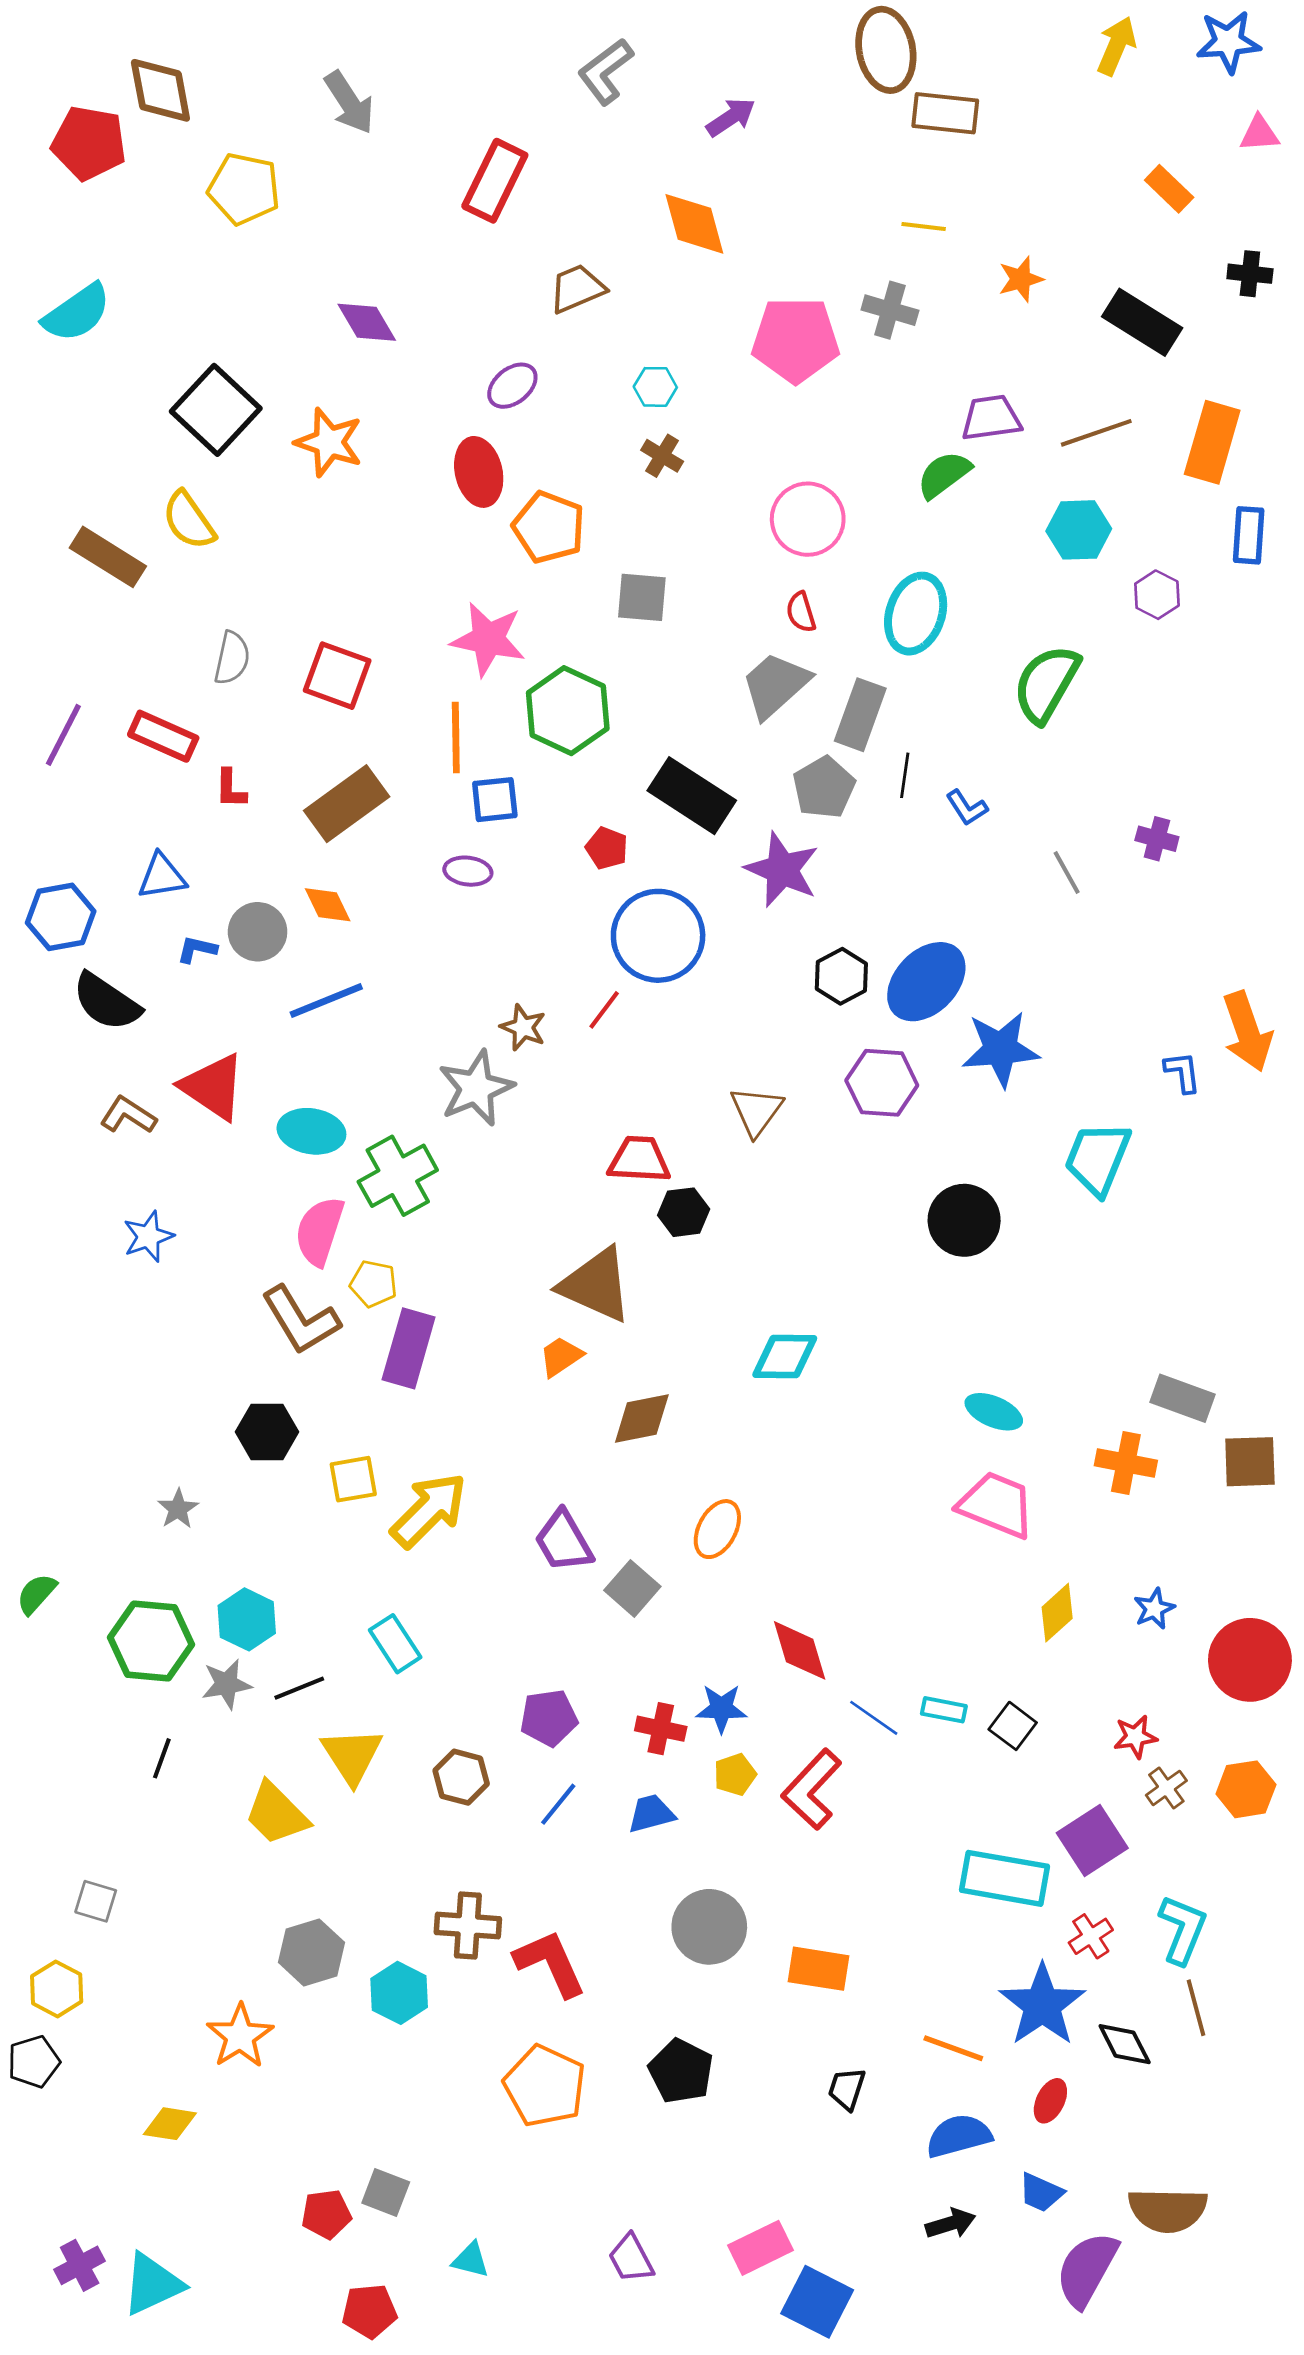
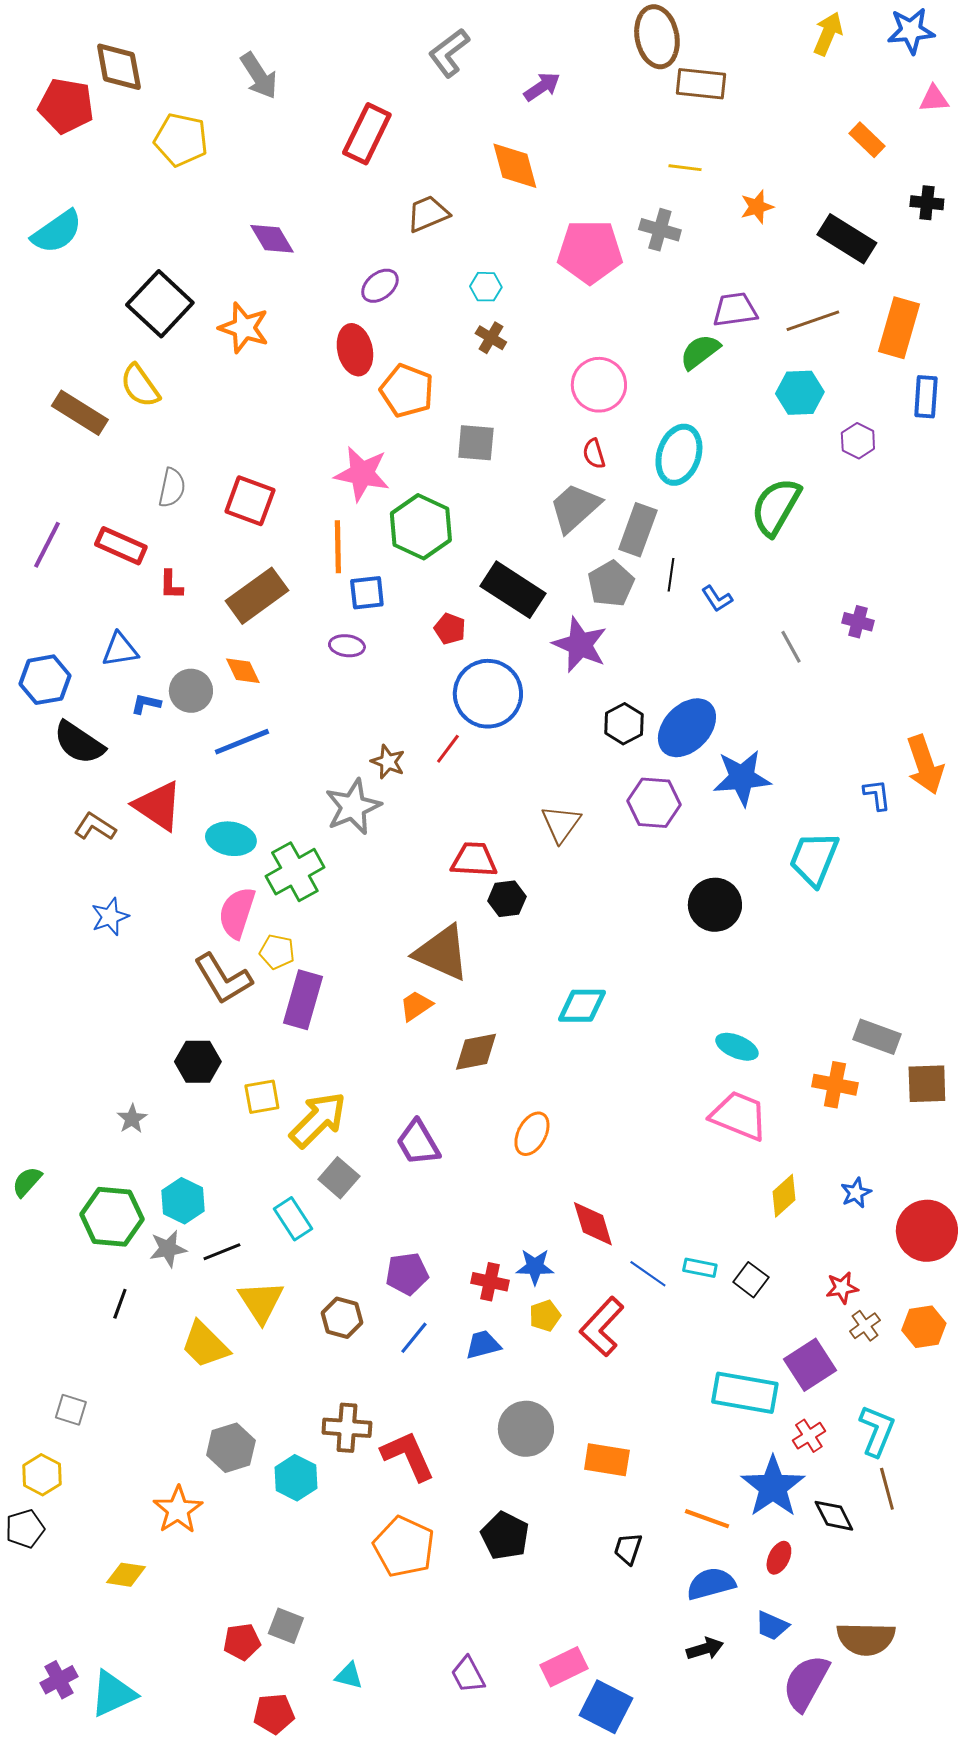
gray square: (632, 1588) -> (339, 1178), moved

